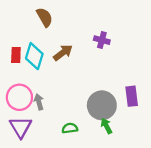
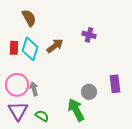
brown semicircle: (45, 17) -> (29, 18), moved
gray circle: (102, 105) -> (89, 92), size x0.6
green arrow: (106, 126) -> (76, 110), moved, size x1.6
green semicircle: (70, 128) -> (42, 116), moved, turned 40

